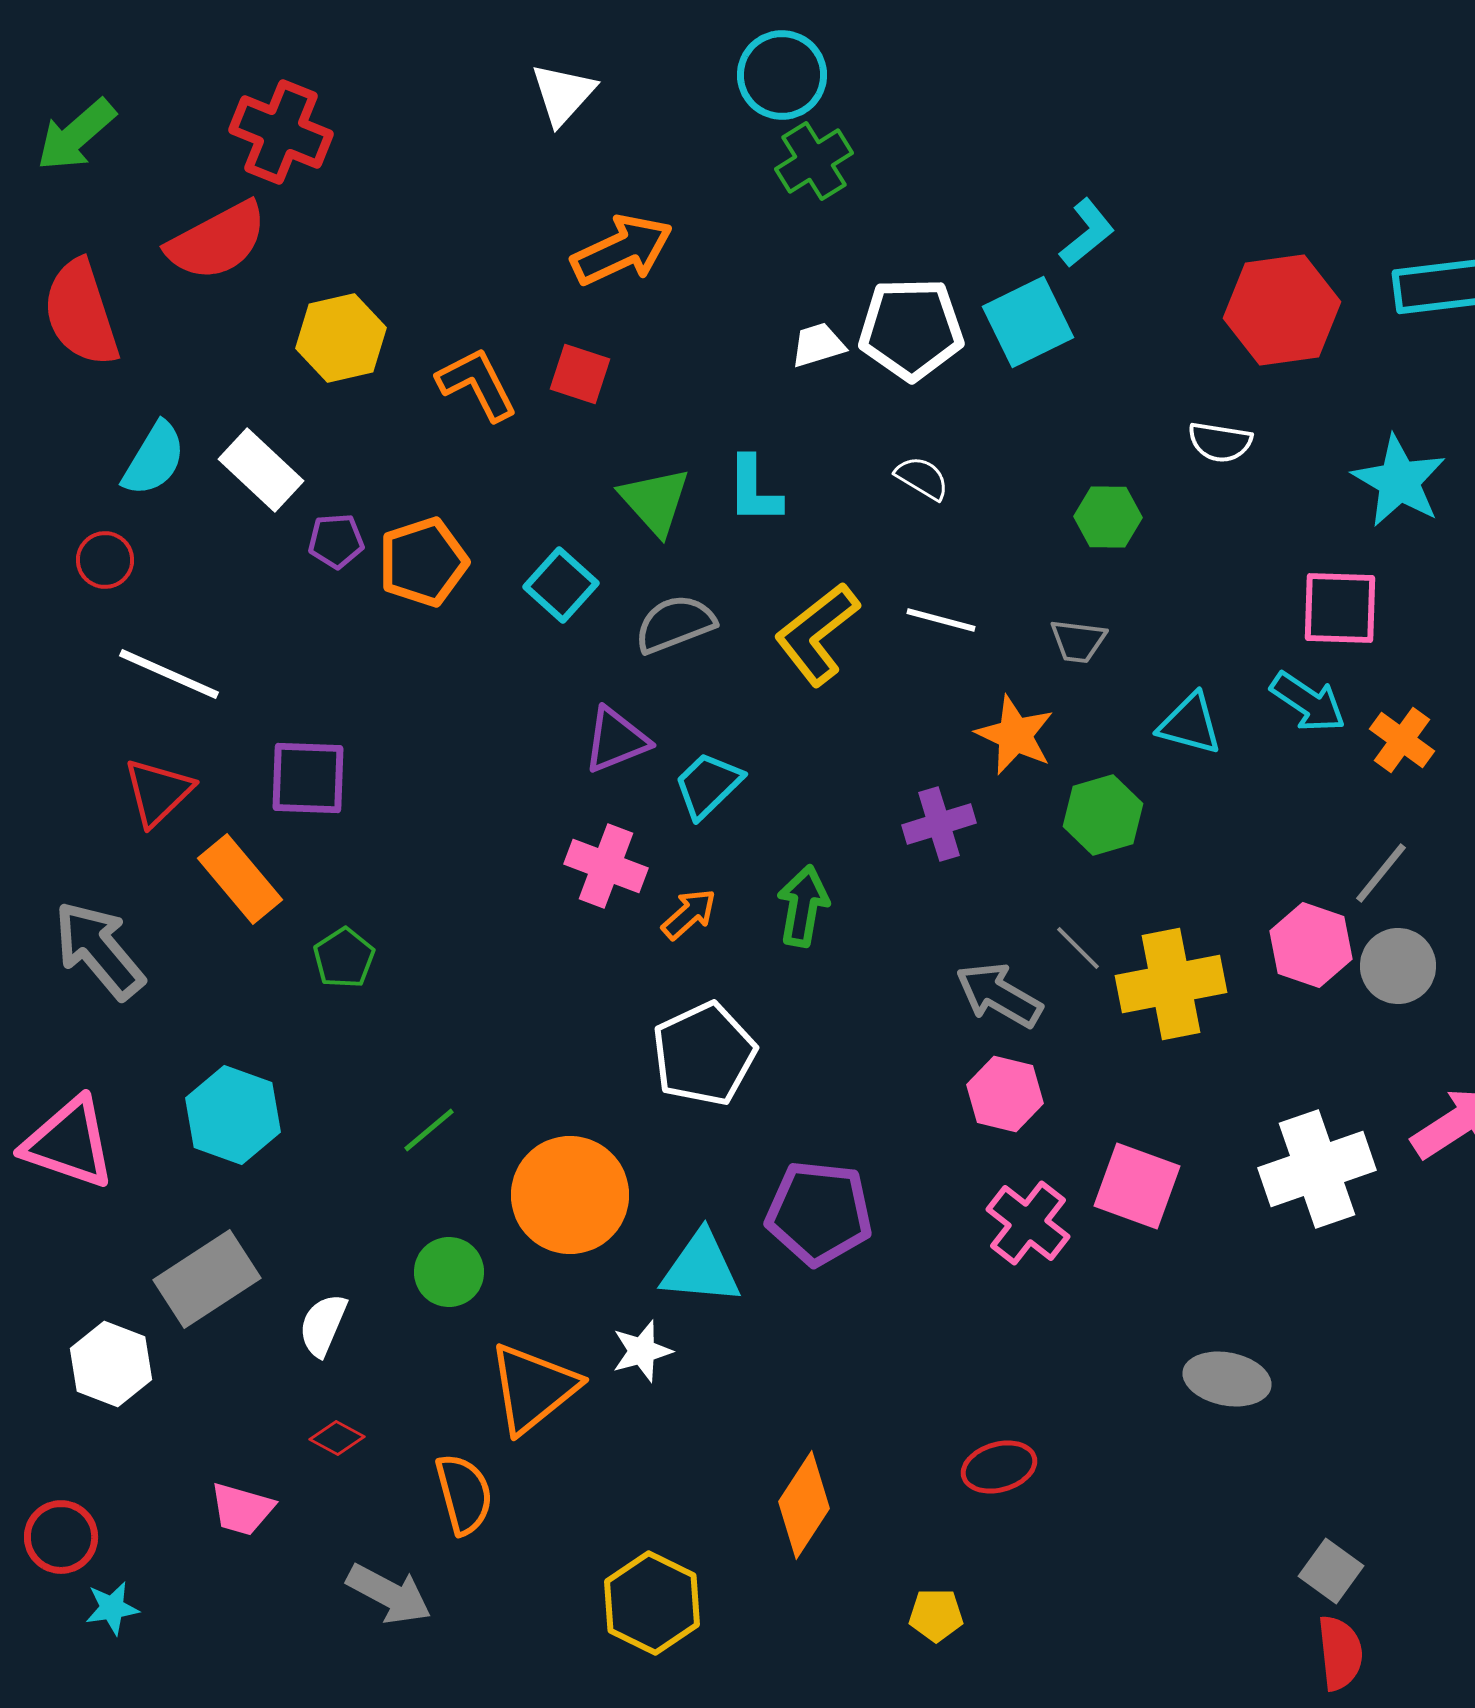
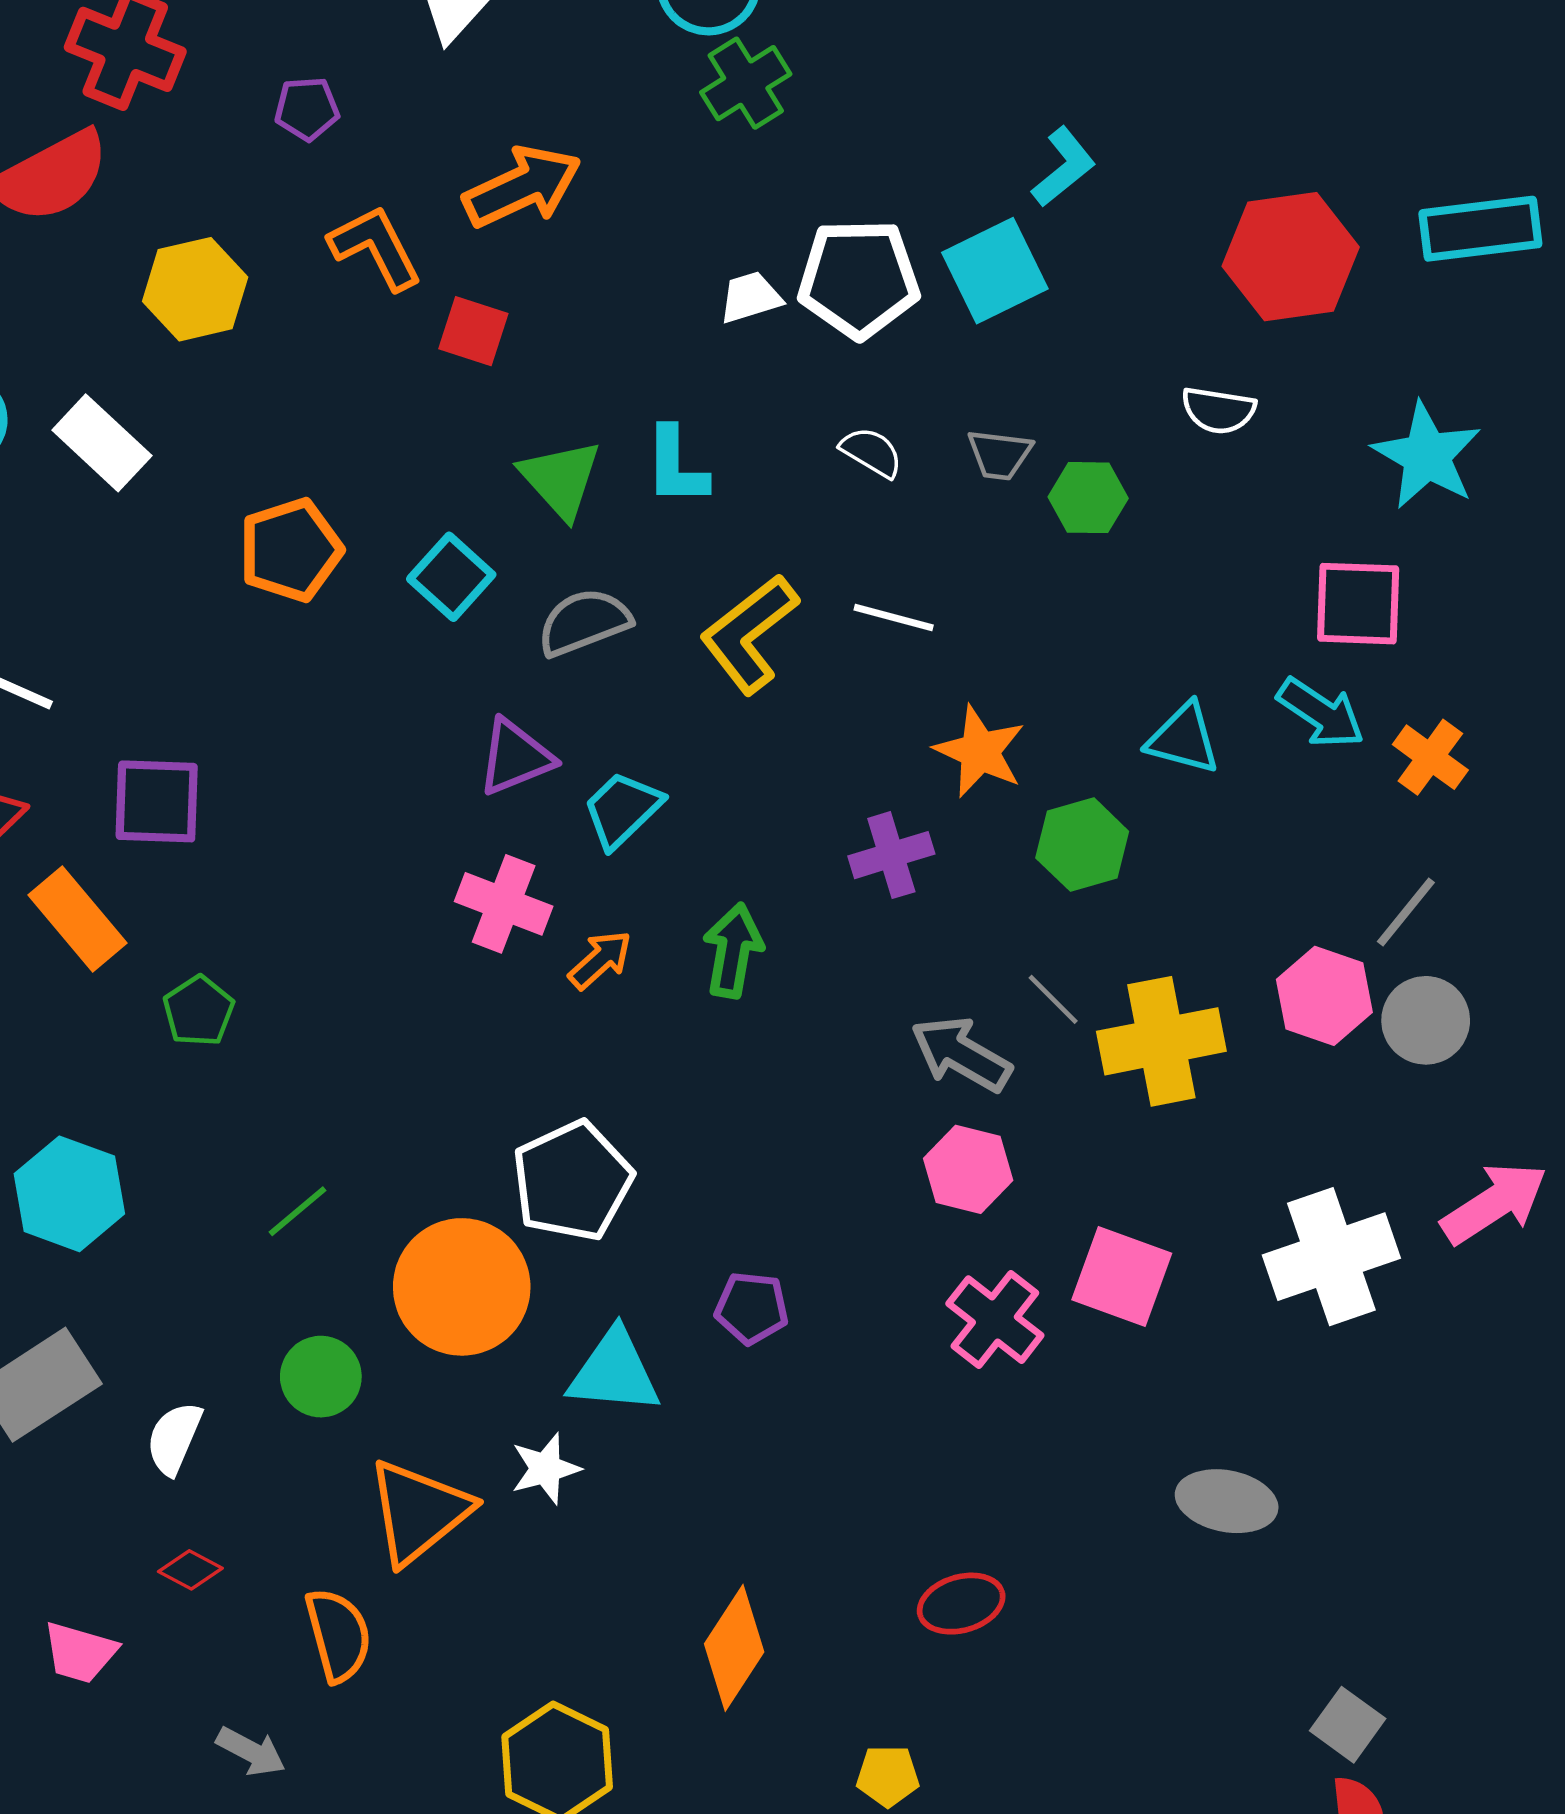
orange L-shape: (477, 384) -> (376, 247), moved
purple pentagon: (336, 541) -> (307, 109), moved
gray trapezoid: (1078, 641) -> (1000, 455), moved
white pentagon: (704, 1054) -> (572, 1181), moved
purple pentagon: (819, 1213) -> (752, 1308), size x0.6
gray arrow: (389, 1594) -> (251, 1751), size x0.7

